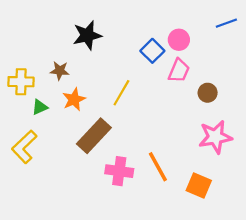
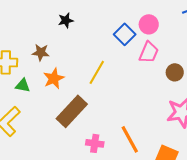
black star: (87, 35) -> (66, 20), size x0.6
green triangle: (40, 107) -> (23, 85), turned 35
pink cross: (119, 171) -> (95, 143), size x0.7

